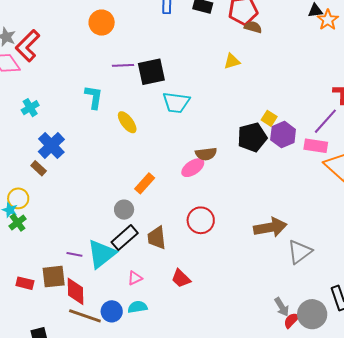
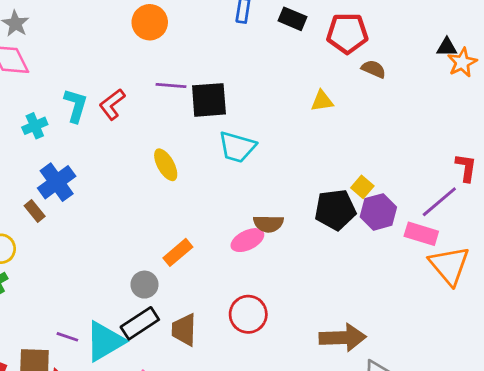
brown semicircle: (253, 27) -> (374, 69), moved
red L-shape: (28, 46) -> (112, 104), moved, size x0.7
cyan L-shape: (94, 97) -> (76, 105), moved

